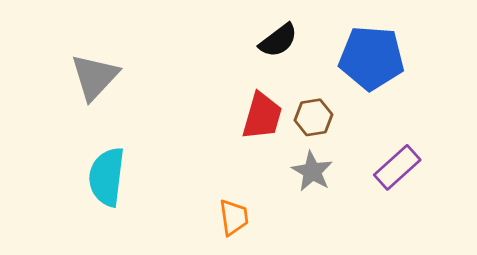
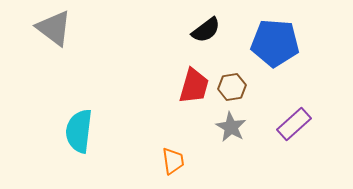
gray triangle: (95, 77) -> (54, 28), moved, turned -36

